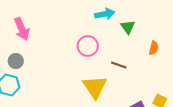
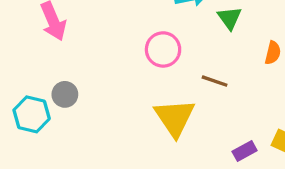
gray circle: (16, 61) -> (65, 94), moved

